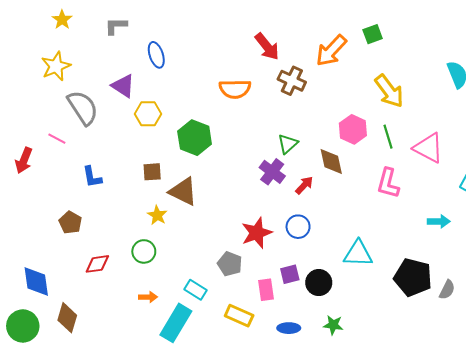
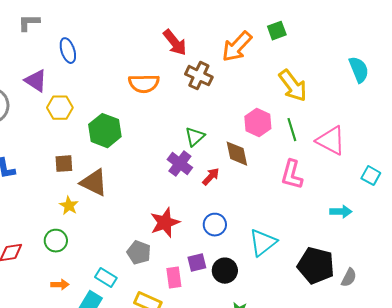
blue circle: (298, 227) -> (215, 225), moved
cyan triangle: (358, 254) -> (263, 243), turned -40

